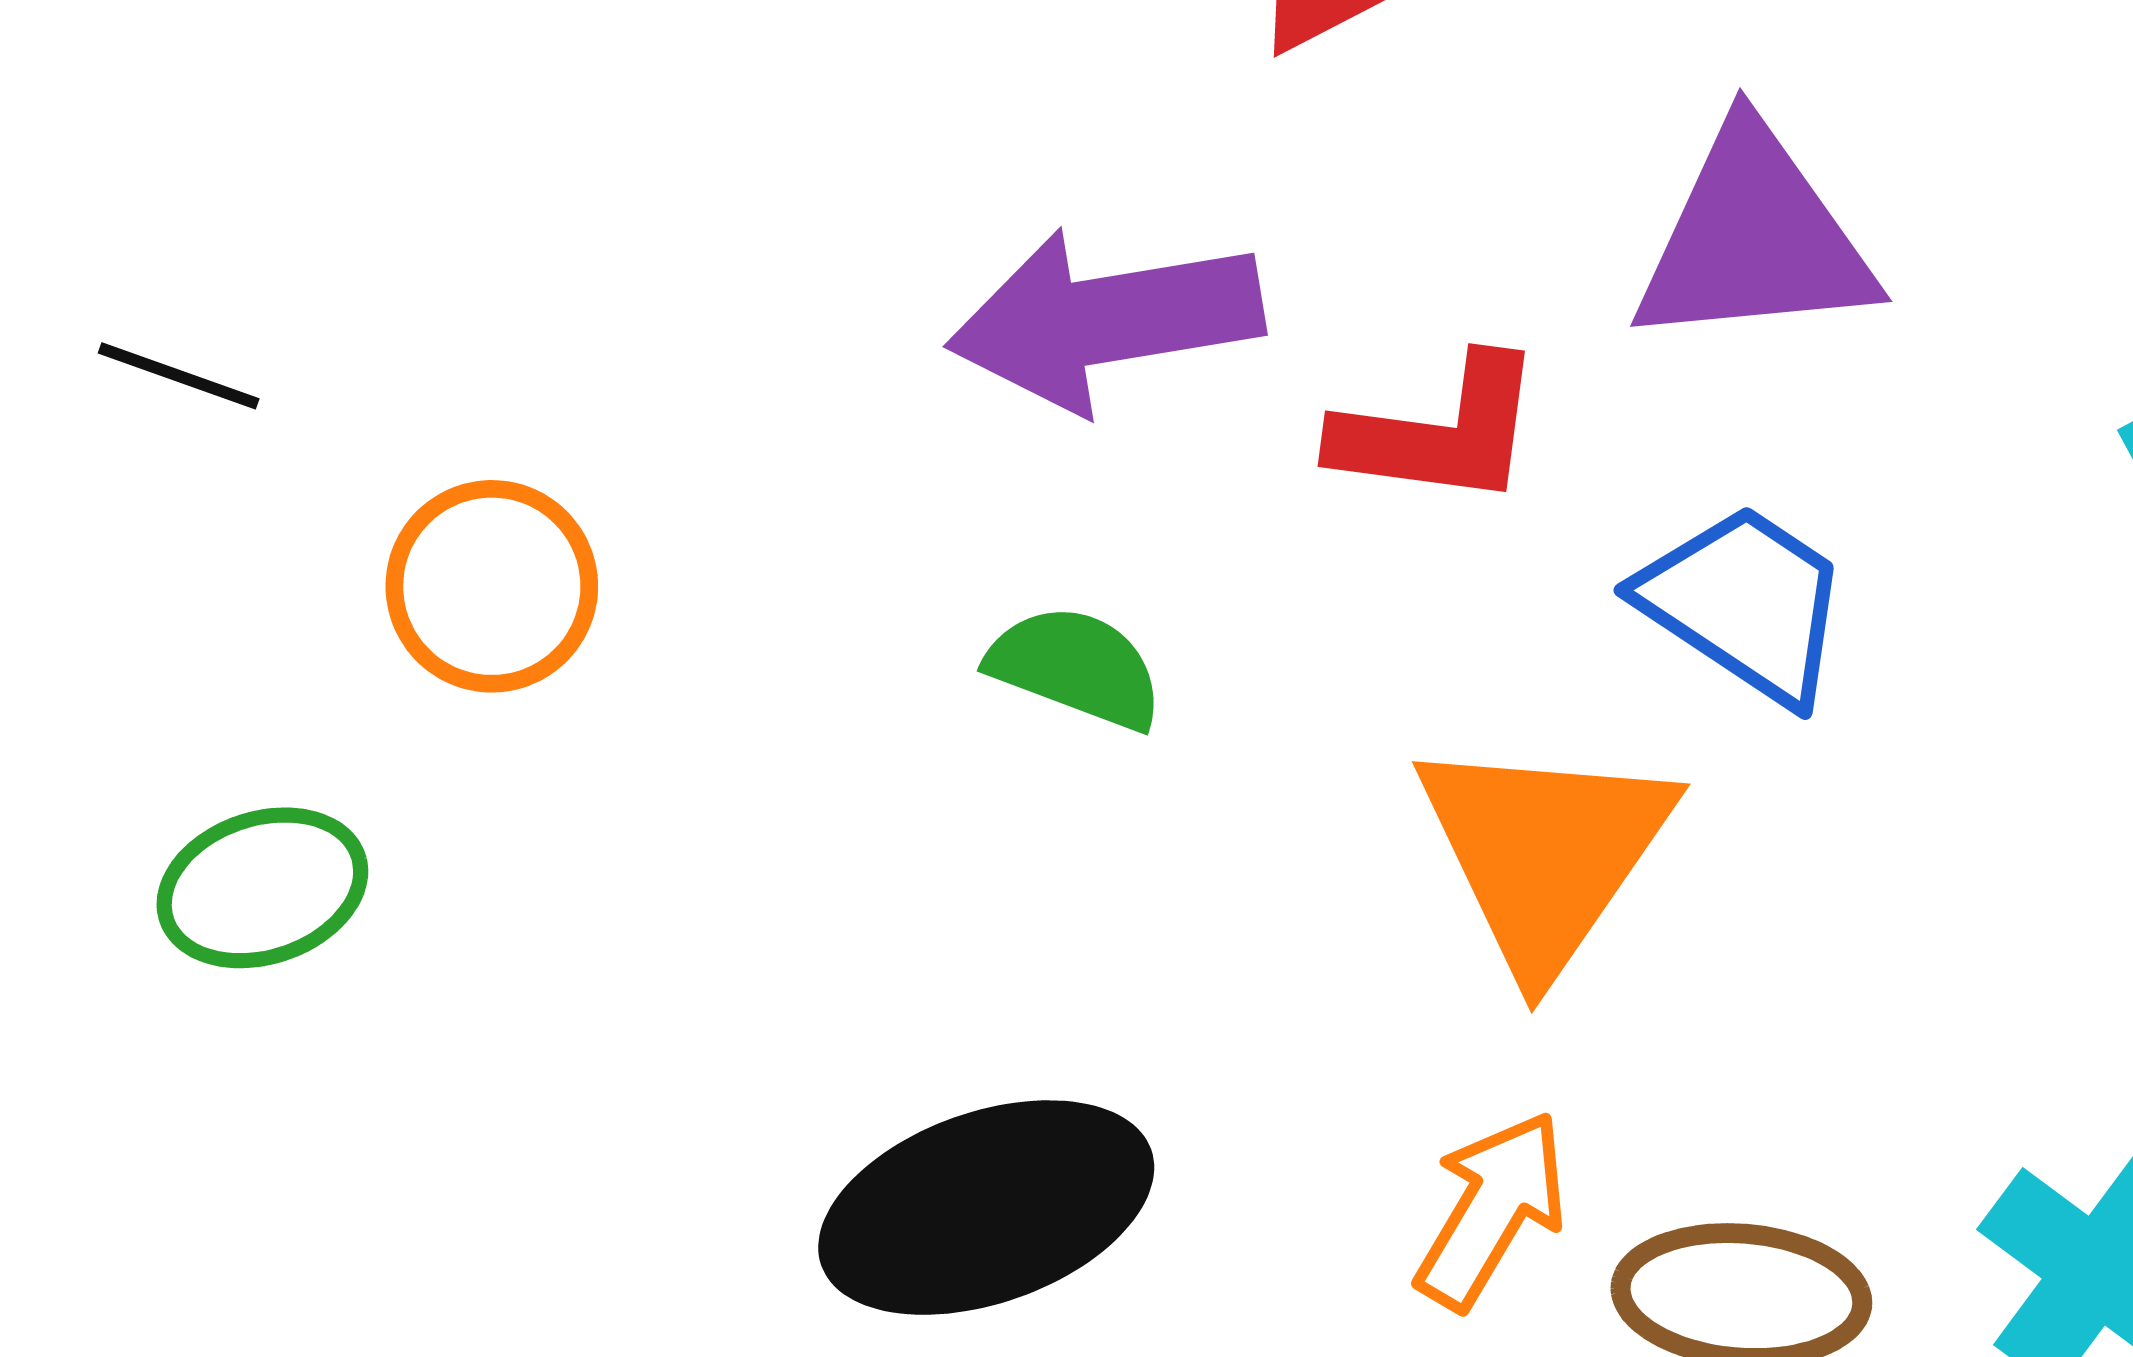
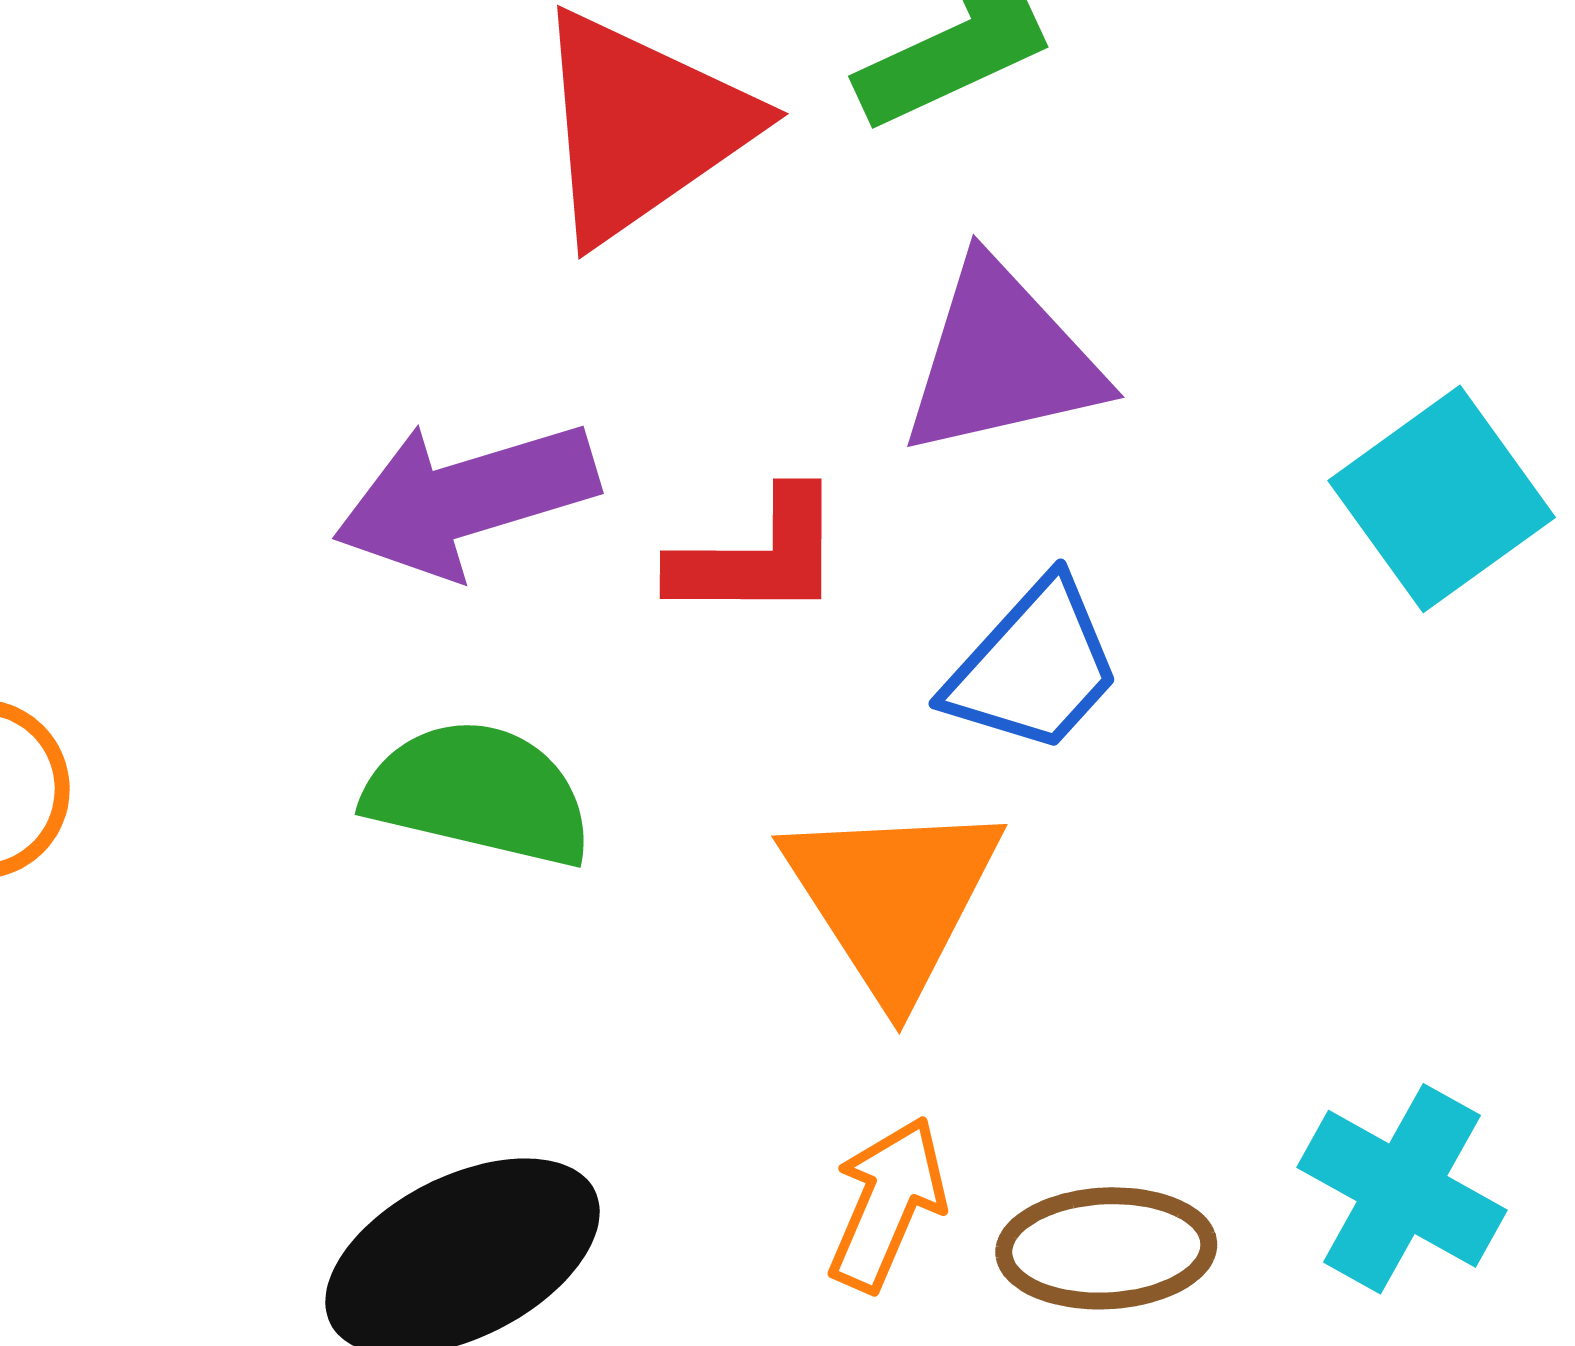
blue trapezoid: (1745, 604) -> (1034, 667), turned 106
green semicircle: (1076, 667) -> (479, 793), size x1.5

